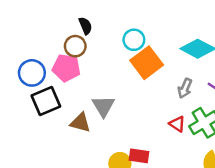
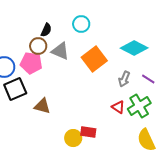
black semicircle: (85, 26) -> (46, 30), turned 48
cyan circle: (134, 40) -> (81, 24), moved
gray triangle: (103, 106) -> (60, 51), moved, turned -36

